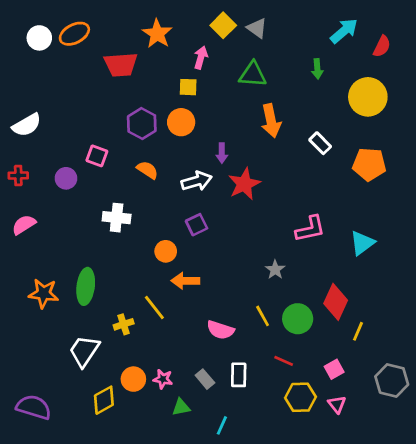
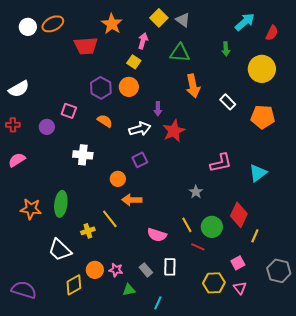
yellow square: (188, 87) -> (134, 62), turned 32
white trapezoid: (84, 351) -> (60, 250), turned -80
red line: (284, 361) -> (198, 247), moved

